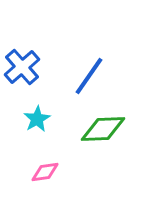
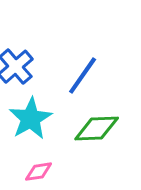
cyan star: (37, 119) -> (31, 119), size x1.6

